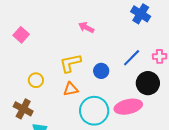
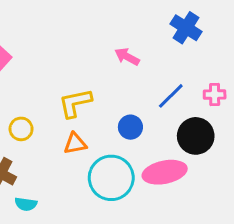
pink arrow: (86, 27) -> (127, 57), moved
blue circle: (101, 71) -> (130, 127), moved

